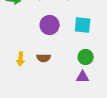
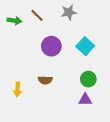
cyan square: (83, 25) -> (85, 46), turned 36
yellow arrow: (21, 59) -> (17, 89), moved

